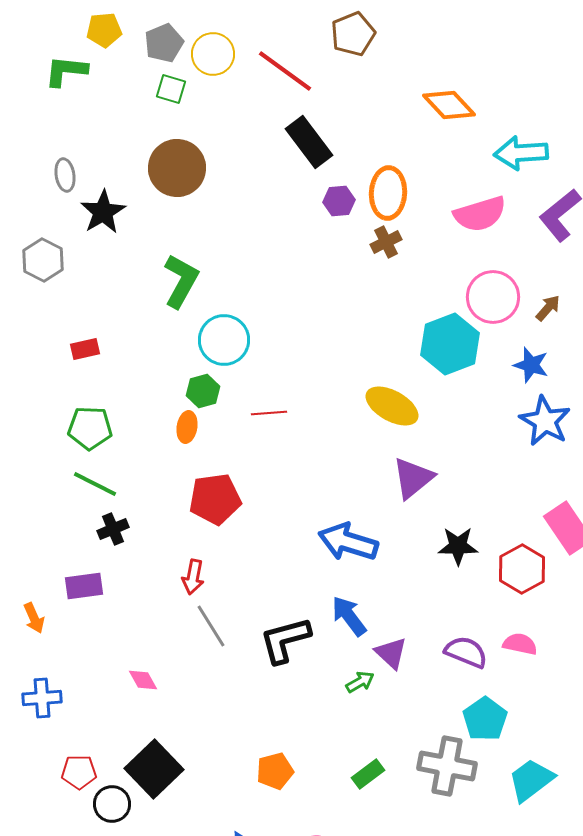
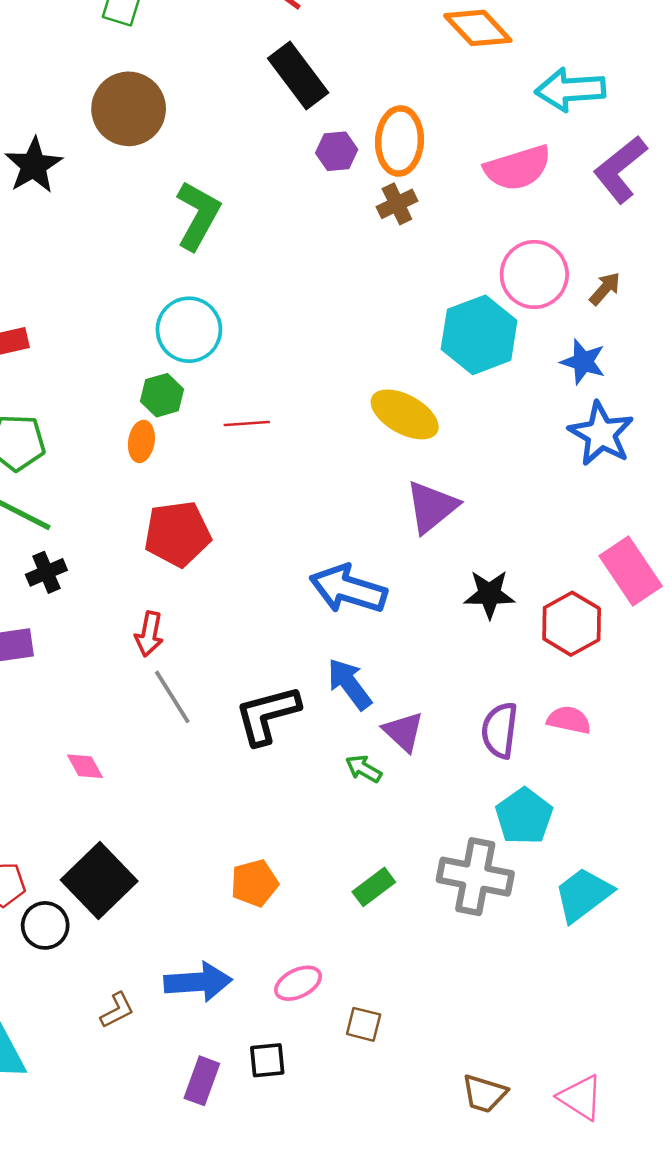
green L-shape: (181, 281) -> (198, 215), moved
purple semicircle: (466, 652) -> (500, 730), turned -105
green arrow: (360, 682) -> (364, 769), turned -120

